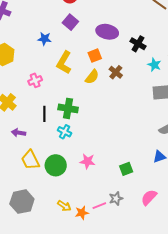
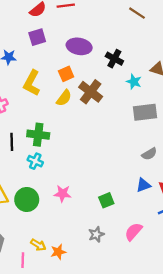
purple square: (70, 22) -> (37, 37), turned 35
brown cross: (116, 72) -> (91, 92), size x1.5
pink line: (99, 206) -> (23, 260), moved, turned -64

